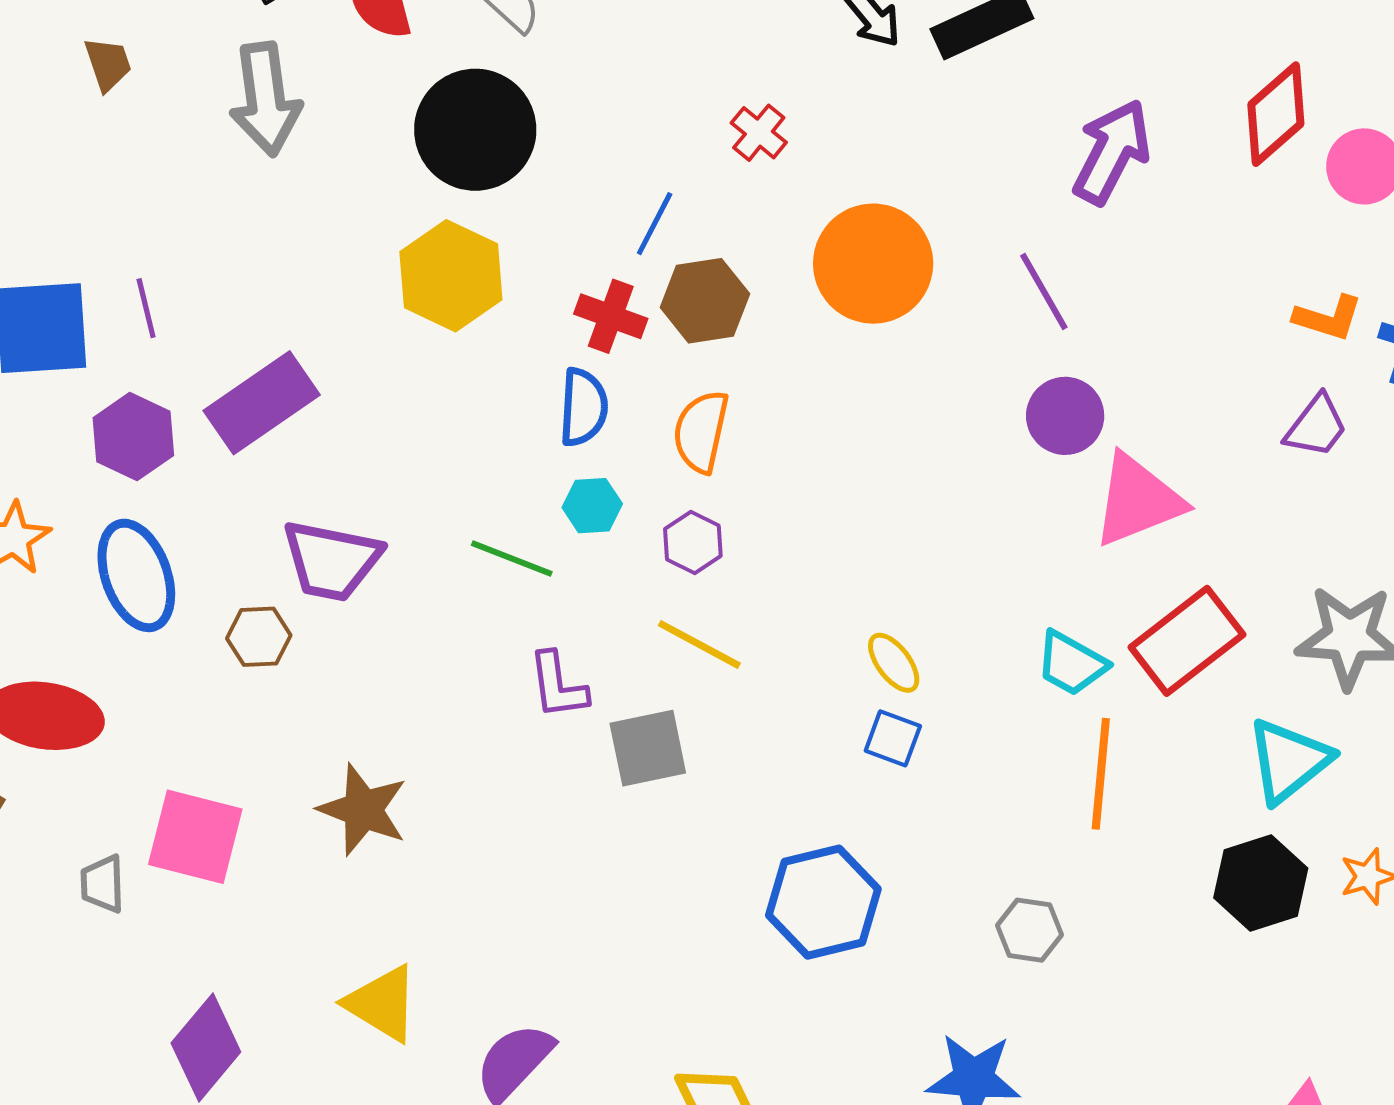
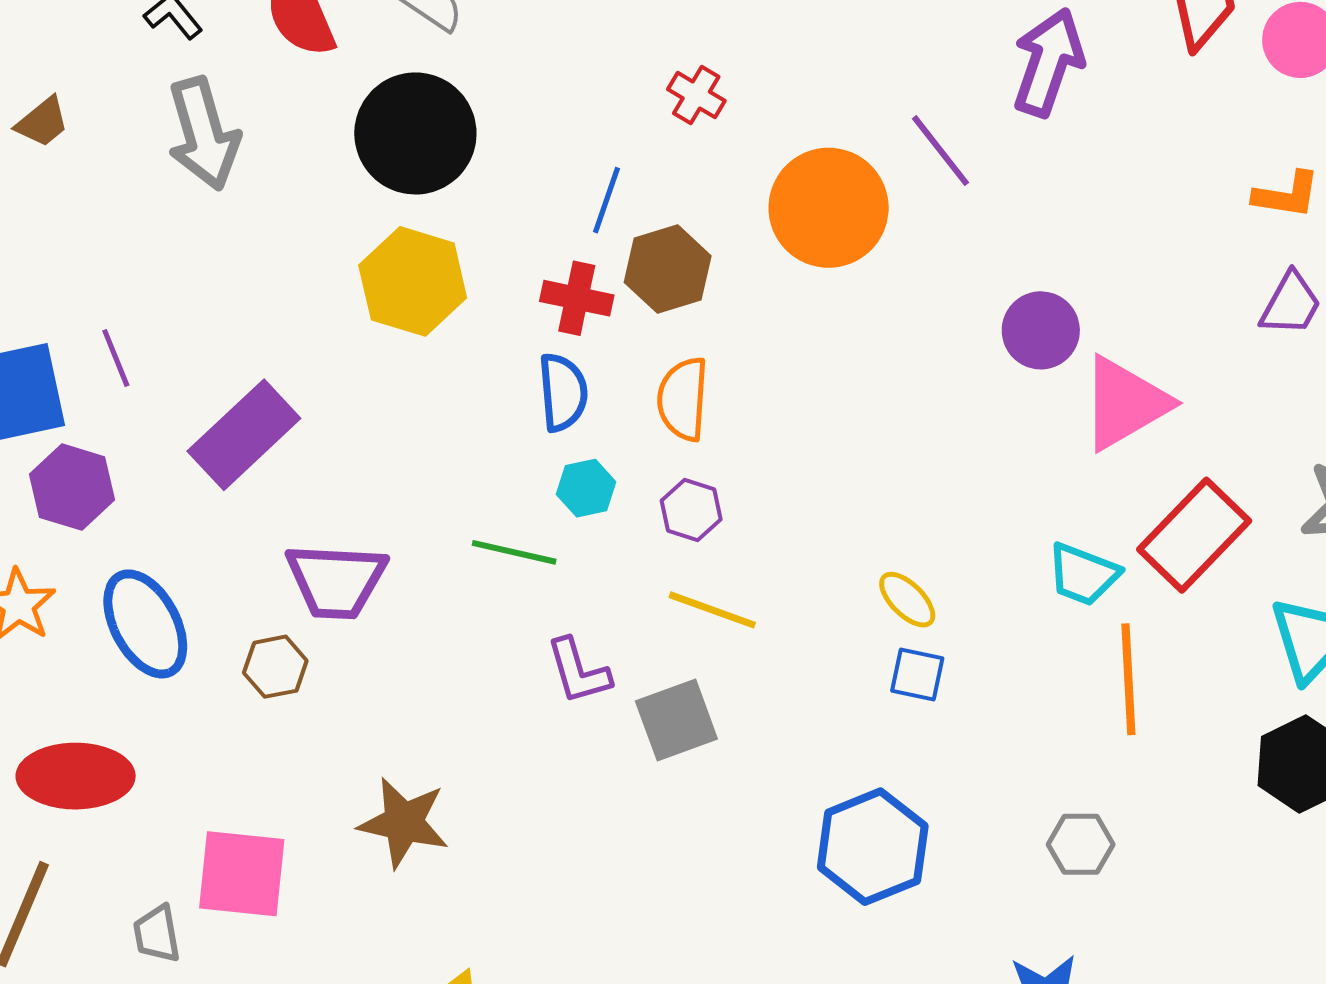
brown trapezoid: (108, 64) -> (42, 122), turned 78
purple line: (1044, 292) -> (940, 151), moved
purple hexagon: (133, 437) -> (72, 487), moved

